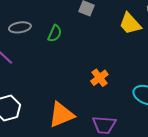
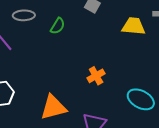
yellow trapezoid: (130, 24) -> (134, 26), turned 130

